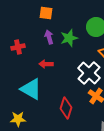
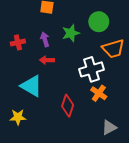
purple arrow: (49, 37) -> (45, 39), moved
white cross: (89, 73) -> (92, 69), turned 30

